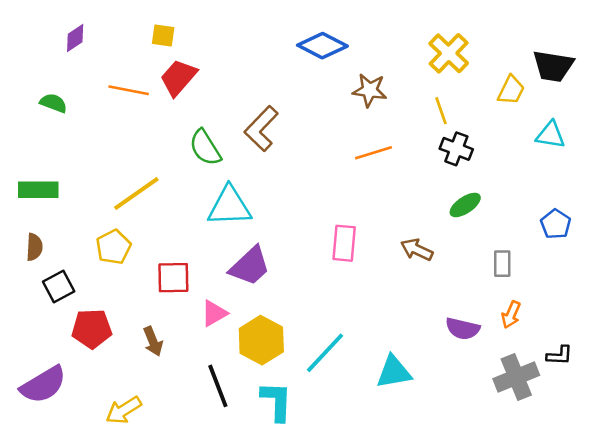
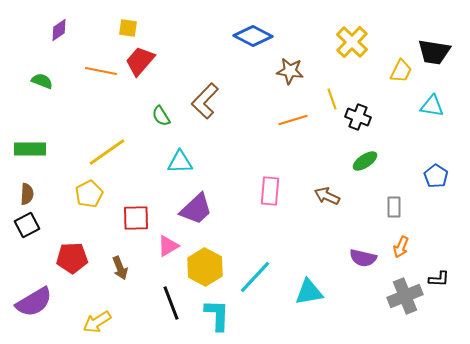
yellow line: (441, 111) -> (332, 99), moved
green semicircle: (205, 148) -> (161, 116), size x0.7
cyan triangle: (229, 206) -> (180, 162), size x0.7
black square: (59, 287) -> (27, 225), moved

